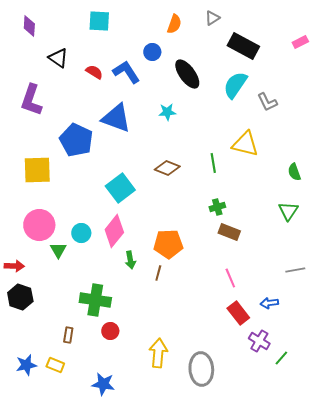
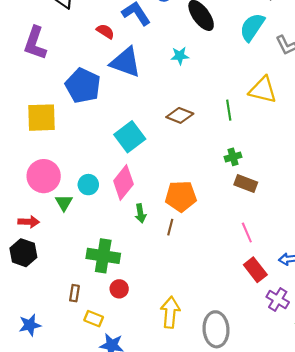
red semicircle: (94, 72) -> (105, 31), moved
red arrow: (14, 266) -> (29, 222), moved
yellow rectangle: (55, 365) -> (94, 319), moved

